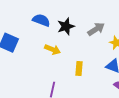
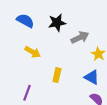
black star: (66, 26) -> (57, 23), moved

